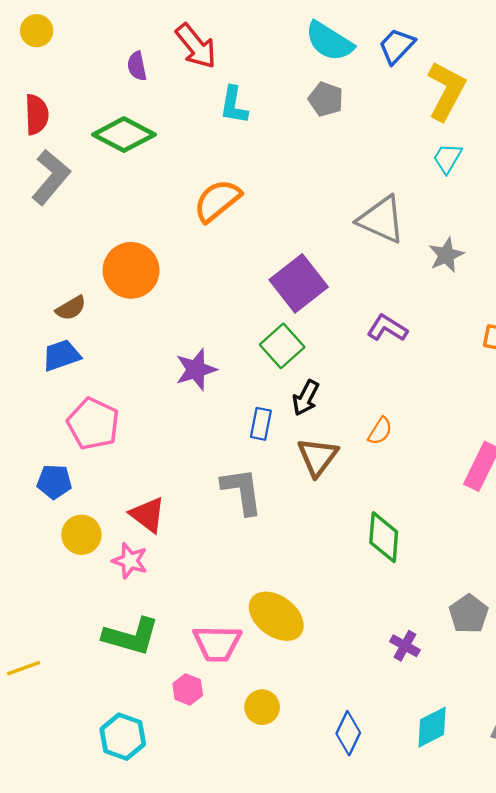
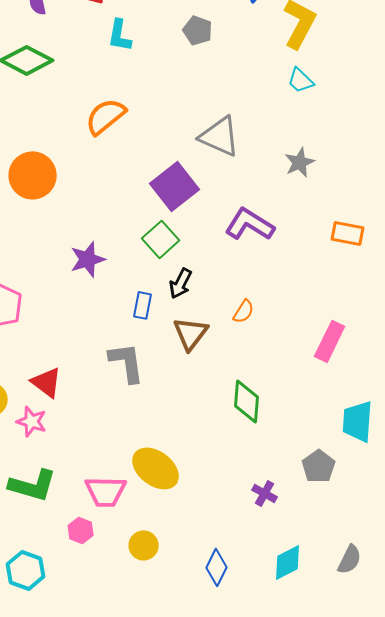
cyan trapezoid: (447, 158) -> (301, 80), turned -76
gray triangle: (381, 220) -> (220, 136), moved
purple L-shape: (387, 328) -> (250, 224), size x1.4

